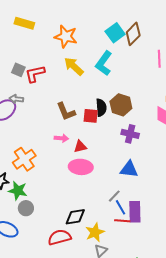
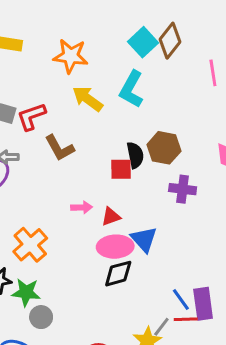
brown L-shape: (66, 112) -> (59, 148), moved
blue triangle: (129, 169) -> (144, 239), moved, turned 48
gray line: (114, 196) -> (161, 327), moved
black diamond: (75, 217) -> (118, 274), moved

